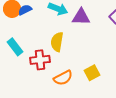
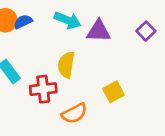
yellow square: (92, 73) -> (113, 92), moved

